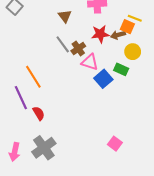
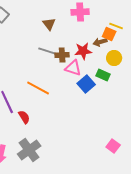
red star: (100, 34) -> (83, 51), moved
gray line: (63, 44) -> (47, 51), turned -36
brown cross: (78, 49) -> (62, 55), turned 32
orange line: (33, 77) -> (38, 88), moved, turned -30
pink square: (115, 144) -> (113, 146), moved

